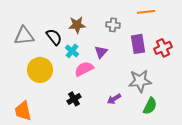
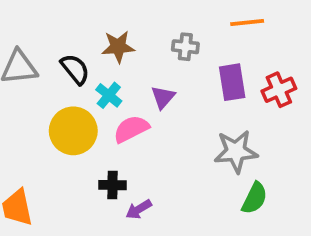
yellow circle: (40, 70) -> (73, 131), moved
black cross: (74, 99) -> (113, 185), turned 32
purple arrow: (114, 99) -> (139, 209), moved

